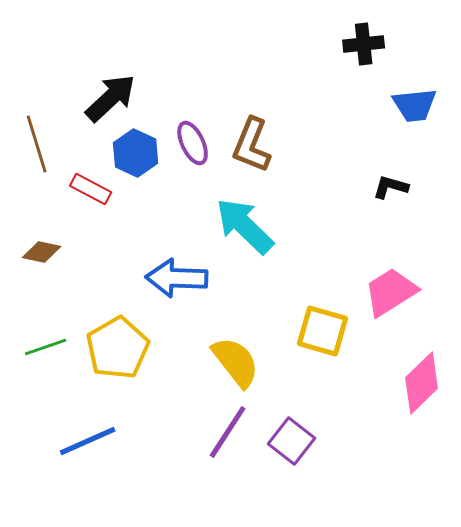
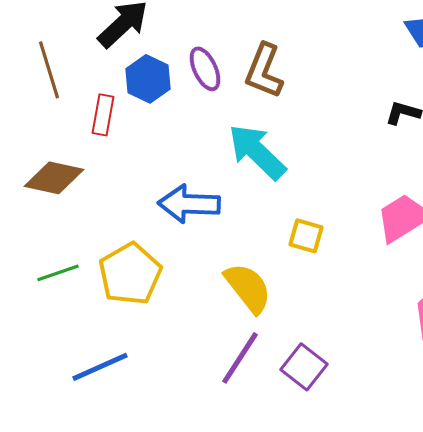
red rectangle: (91, 189) -> (103, 115), turned 72
brown diamond: (42, 252) -> (54, 178), size x1.5
yellow square: (323, 331) -> (306, 236), moved, size x0.7

